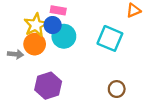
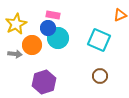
yellow star: (36, 25) -> (16, 24), moved
brown circle: (117, 89) -> (100, 76), moved

